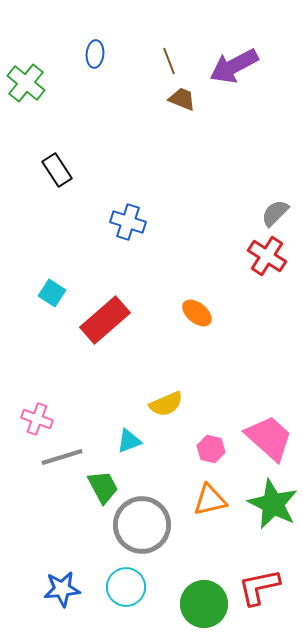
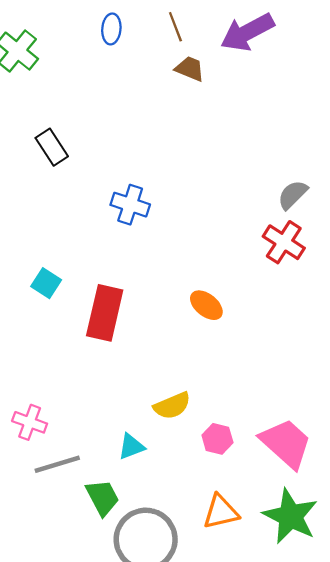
blue ellipse: (95, 54) -> (111, 29), moved
red rectangle: (105, 320) -> (105, 313), turned -36
pink hexagon: (211, 449) -> (217, 439), moved

